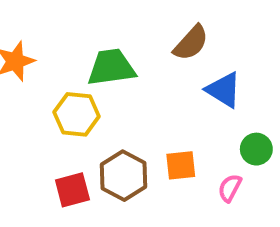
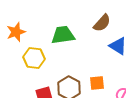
yellow hexagon: (77, 114) -> (34, 58), moved

